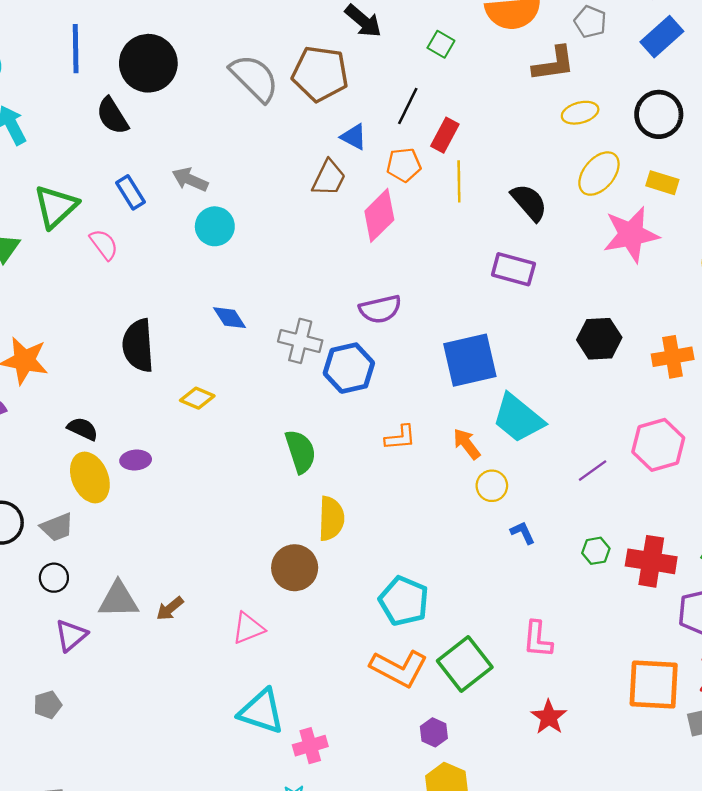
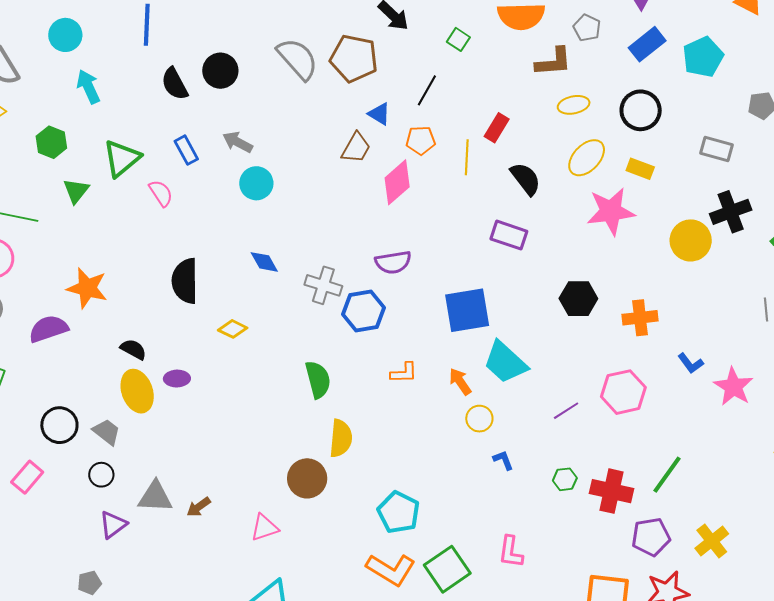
black circle: (148, 63) -> (220, 71), moved, size x0.7
red rectangle: (445, 135) -> (497, 128), moved
gray trapezoid: (57, 527) -> (107, 432), turned -124

